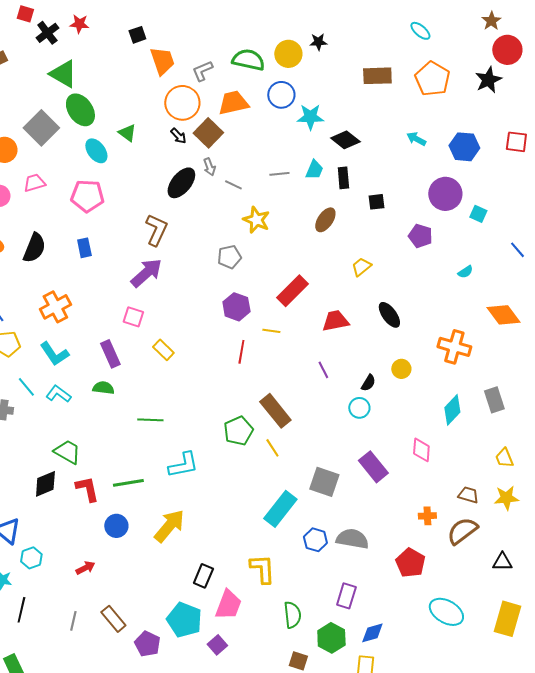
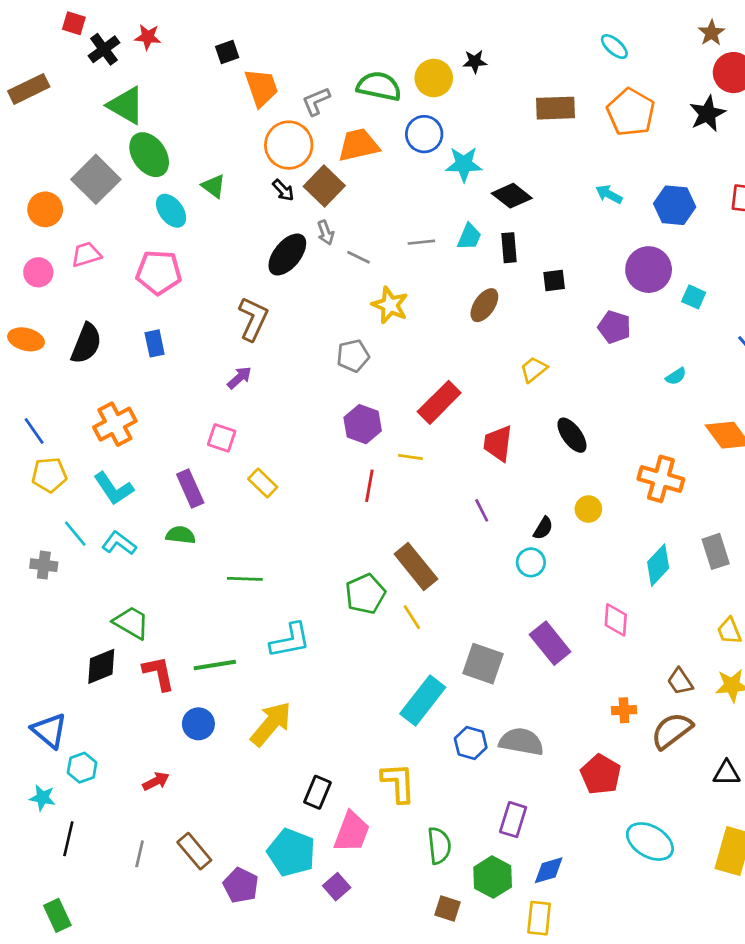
purple arrow: (146, 273) -> (239, 378), size x0.6
red trapezoid: (335, 321) -> (498, 443), turned -72
brown trapezoid: (468, 495) -> (680, 681), turned -140

